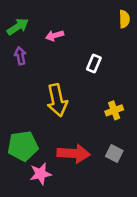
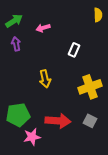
yellow arrow: (57, 100) -> (45, 79), size x0.7
yellow cross: (114, 110) -> (90, 87), size x1.6

